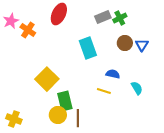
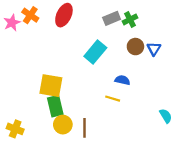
orange cross: (28, 30) -> (30, 15), moved
cyan rectangle: (88, 48) -> (95, 52), turned 60
yellow square: (47, 79) -> (51, 86), turned -35
cyan semicircle: (137, 88) -> (166, 116), moved
green rectangle: (65, 101) -> (55, 106), moved

